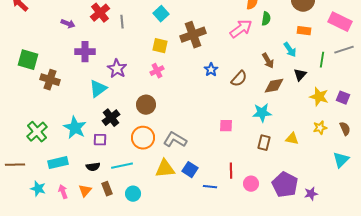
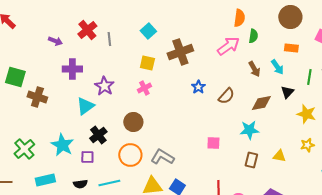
brown arrow: (268, 61) -> (254, 69), moved

